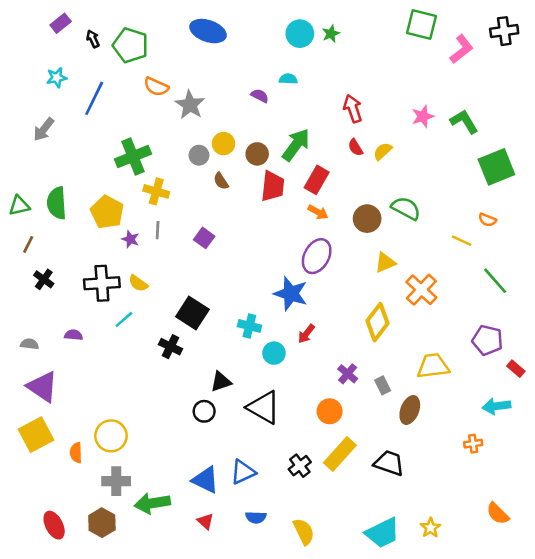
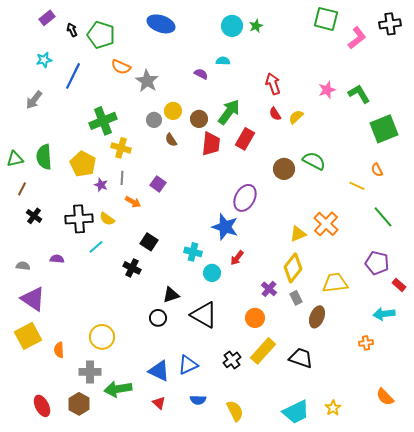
orange arrow: (318, 212) -> (133, 202), moved
orange semicircle: (487, 220) -> (377, 170), turned 40
yellow triangle: (385, 263) -> (298, 234), moved
black square: (192, 313) -> (149, 242), size x0.7
yellow diamond: (377, 322) -> (293, 268), moved
yellow circle: (111, 436) -> (102, 337), moved

